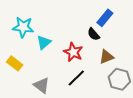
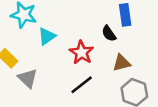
blue rectangle: (105, 18) -> (125, 15), turned -54
gray triangle: (42, 85) -> (28, 78), moved

